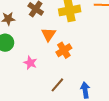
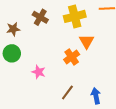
orange triangle: (49, 35) -> (86, 41), moved

